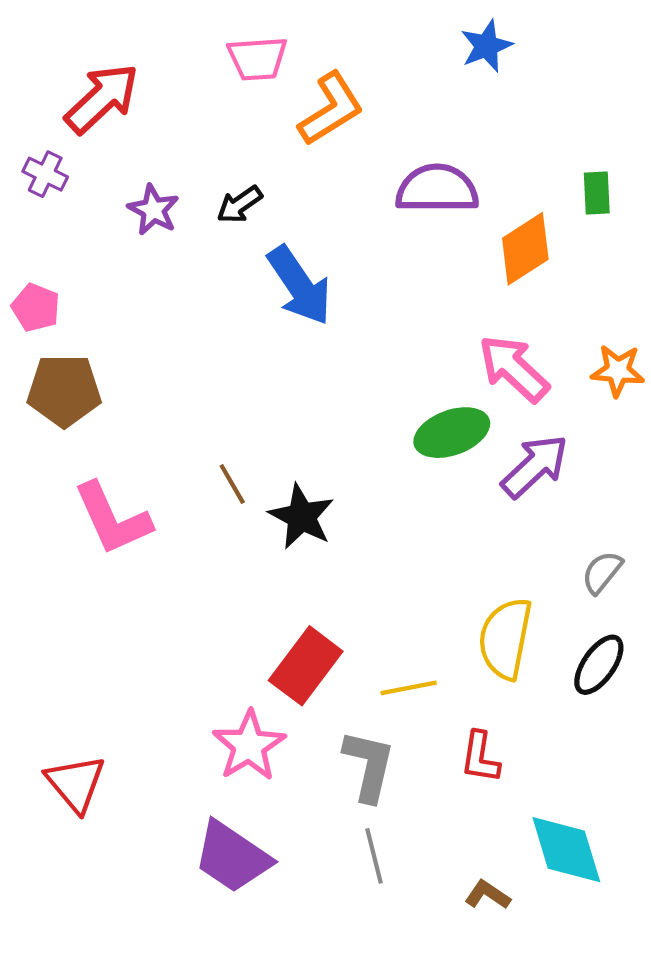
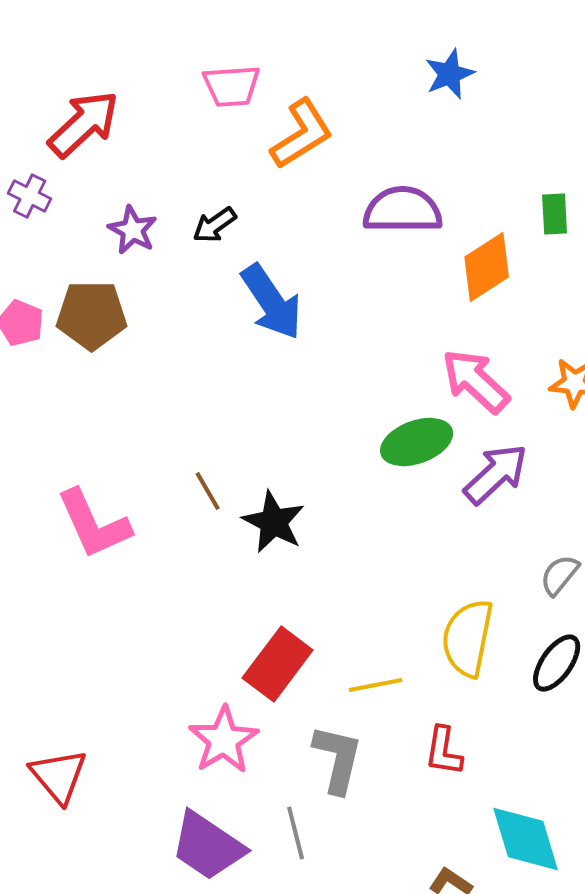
brown pentagon: (64, 391) -> (92, 315), moved
gray line: (374, 856) -> (296, 833), moved

